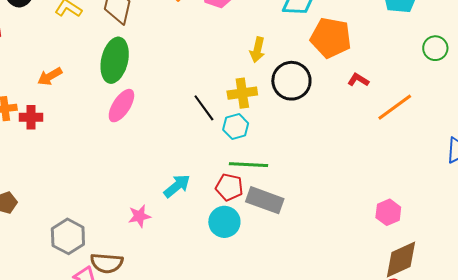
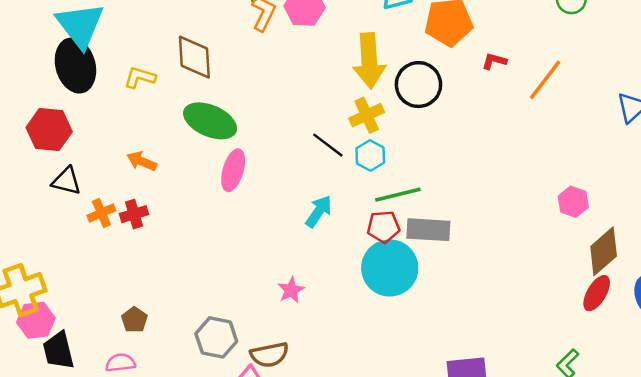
yellow arrow: (257, 50) -> (369, 61), size x1.8
green ellipse: (115, 60) -> (210, 121), turned -63
orange arrow: (50, 76) -> (142, 161), turned 70
cyan arrow: (177, 186) -> (319, 211), moved
cyan circle: (224, 222) -> (390, 268), size x1.5

